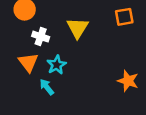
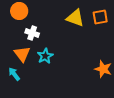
yellow triangle: (78, 28) -> (75, 18), moved, turned -42
cyan arrow: (47, 87) -> (14, 74), moved

